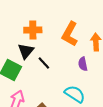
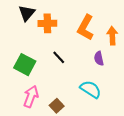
black triangle: (26, 51) -> (27, 13), moved

